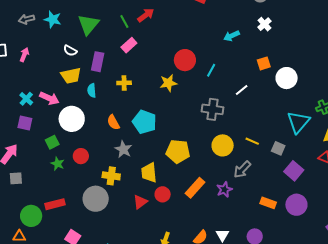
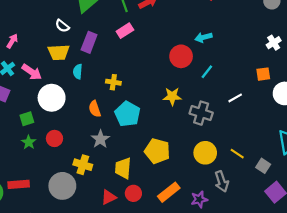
white cross: (264, 24) -> (274, 43), moved
cyan arrow: (232, 36) -> (204, 37), moved
pink arrow: (24, 55) -> (12, 41), moved
yellow cross: (124, 83) -> (113, 82), moved
yellow star: (168, 83) -> (172, 96), moved
gray arrow: (242, 169) -> (222, 181), turned -72

